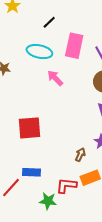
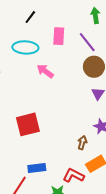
pink rectangle: (74, 46) -> (59, 36), size x0.7
red L-shape: (66, 186) -> (73, 175), turned 30

